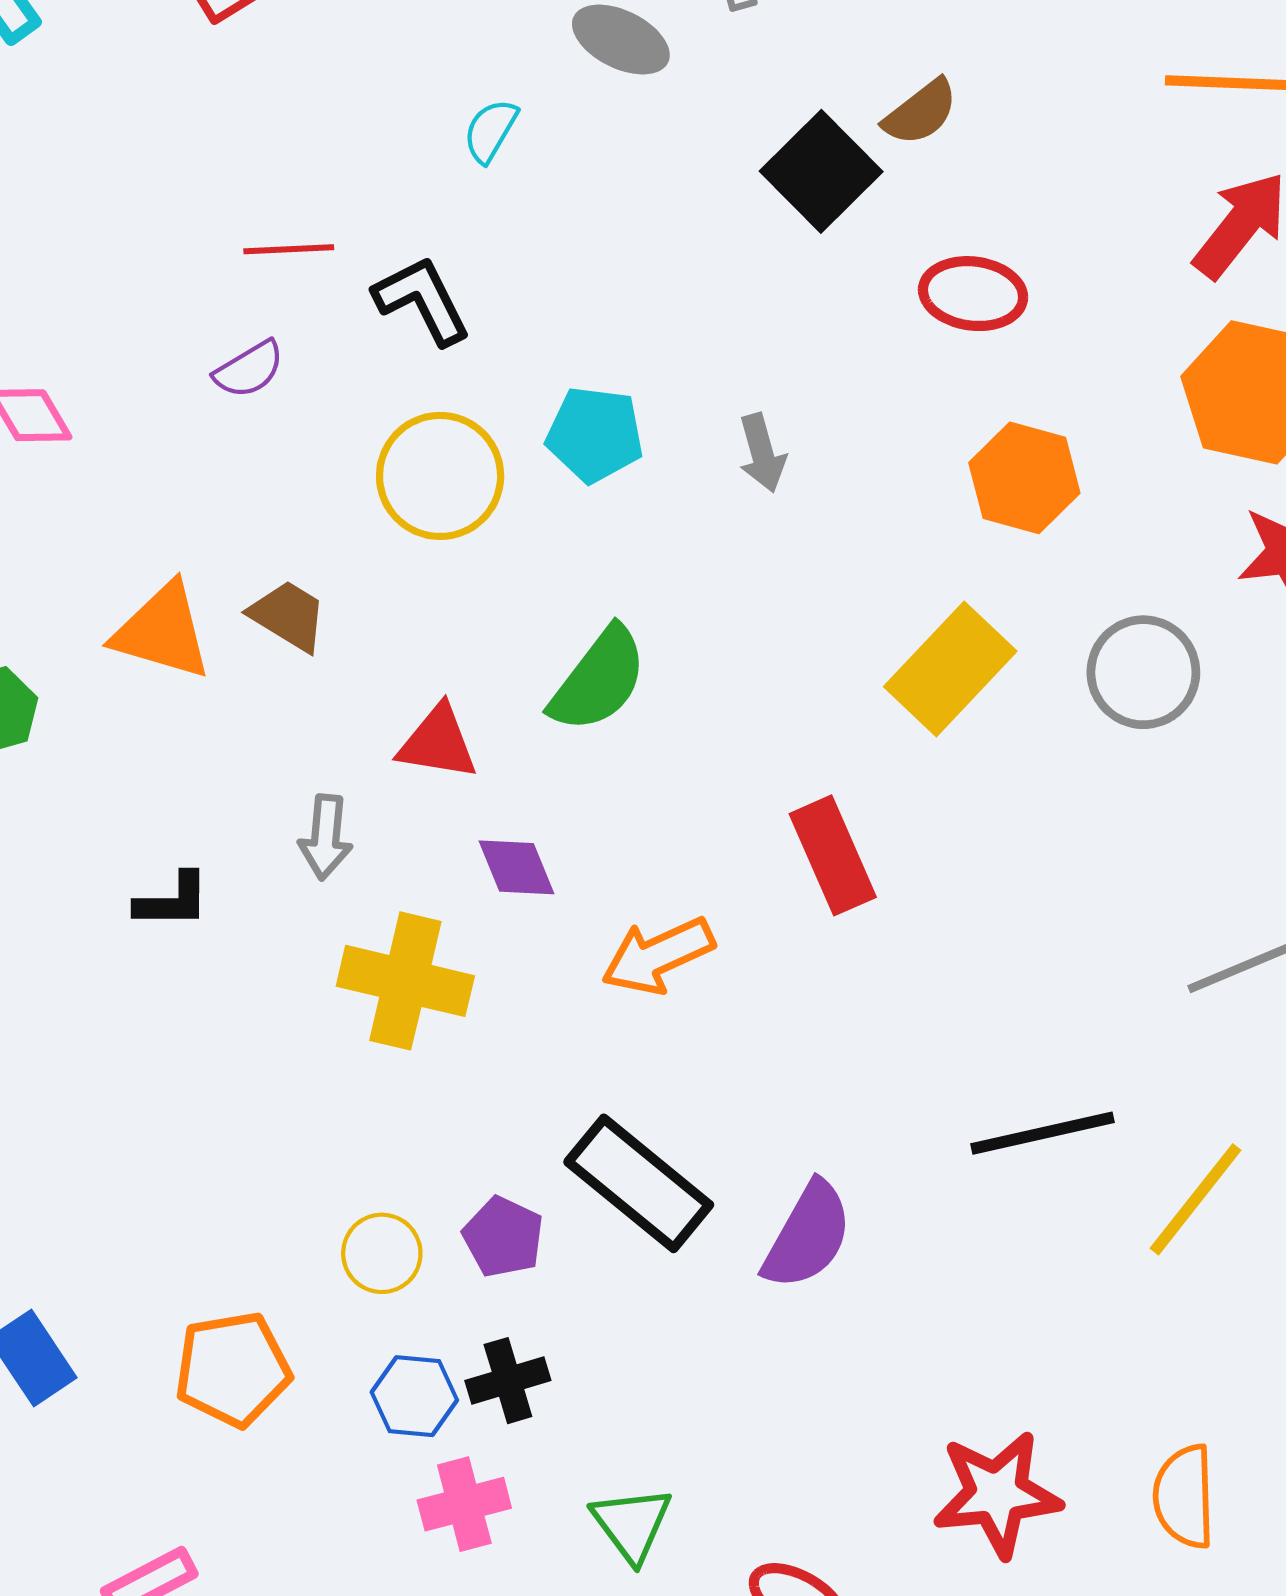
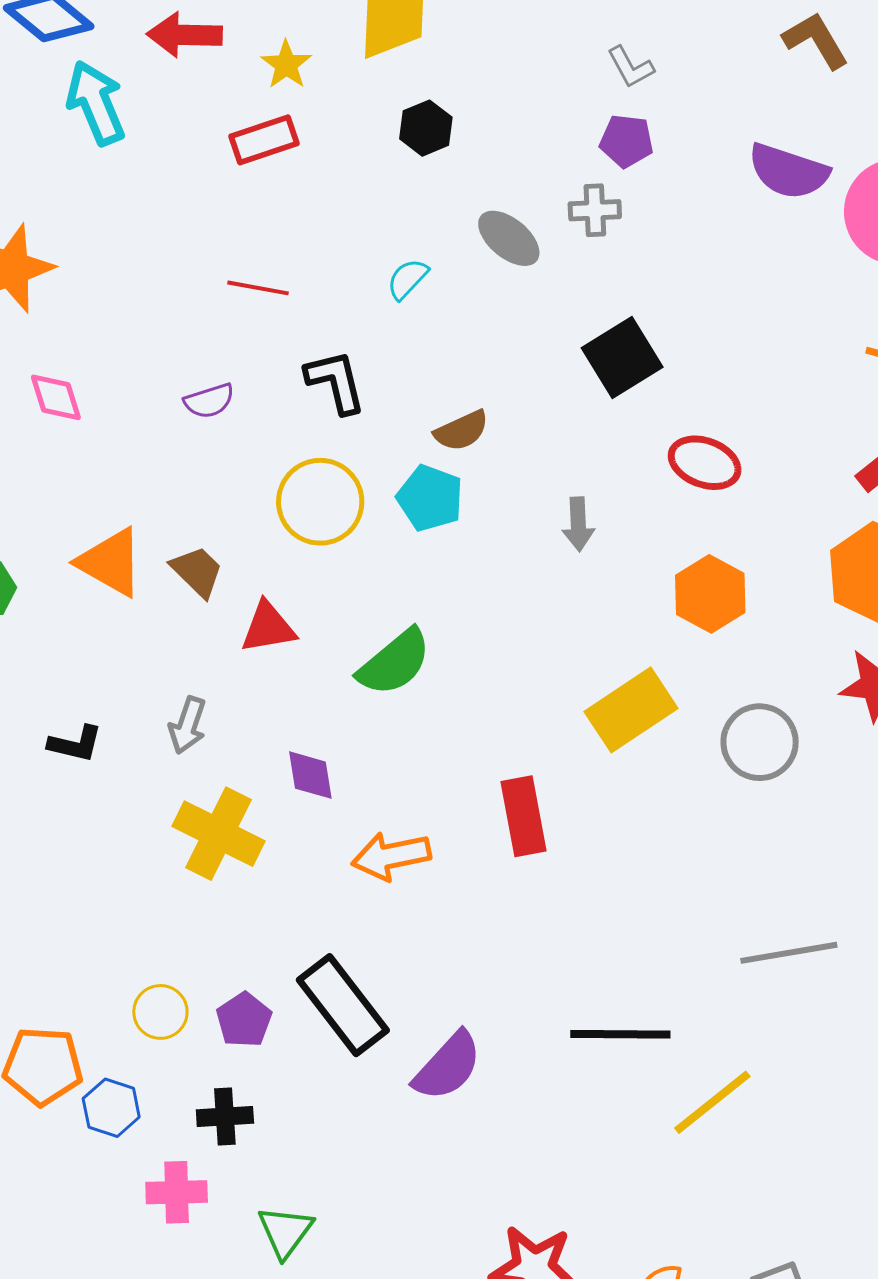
brown semicircle: (921, 112) -> (462, 431), moved
red line: (289, 249) -> (258, 288), moved
gray arrow: (762, 453) -> (578, 524), moved
red triangle: (438, 743) -> (268, 627), moved, turned -32
blue hexagon: (414, 1396) -> (111, 1108), moved

